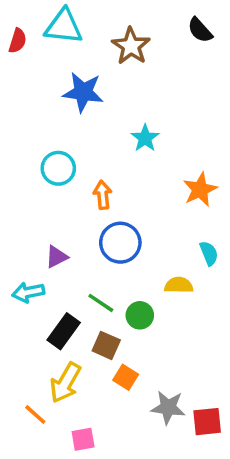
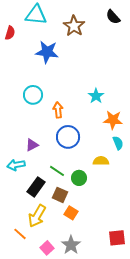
red semicircle: (18, 41) -> (10, 33), moved
cyan star: (145, 138) -> (96, 96), moved
orange star: (200, 190) -> (113, 120), moved, turned 30
gray star: (168, 407) -> (71, 245), moved, turned 30
pink square: (83, 439) -> (47, 248), turned -32

